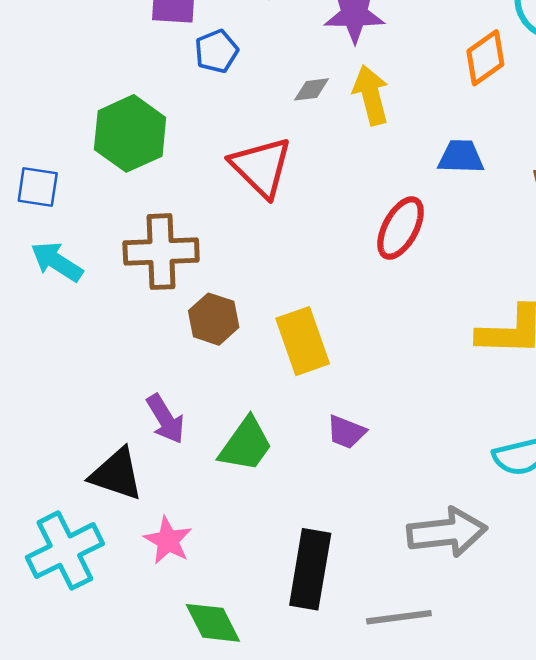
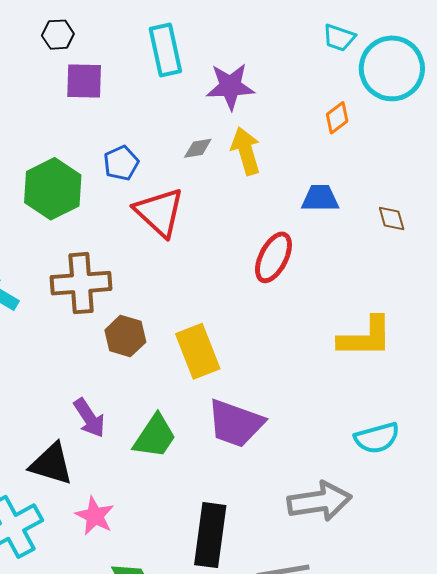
blue pentagon: (216, 51) -> (121, 163), moved
orange diamond: (485, 58) -> (337, 118), size x0.7
purple trapezoid: (346, 432) -> (236, 423), size x1.8

